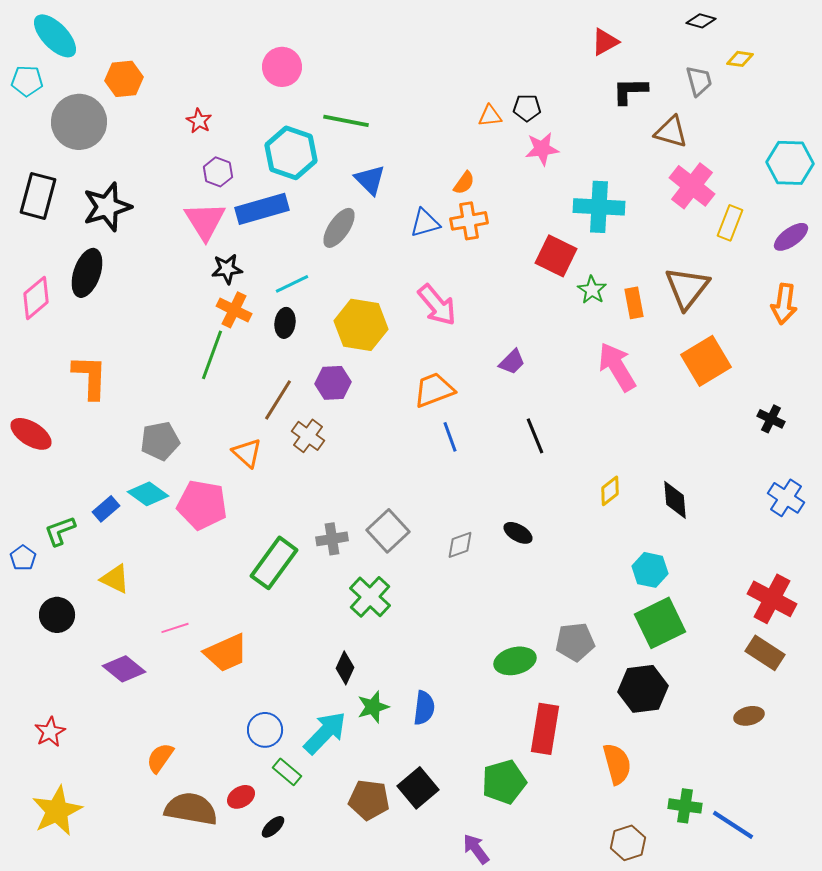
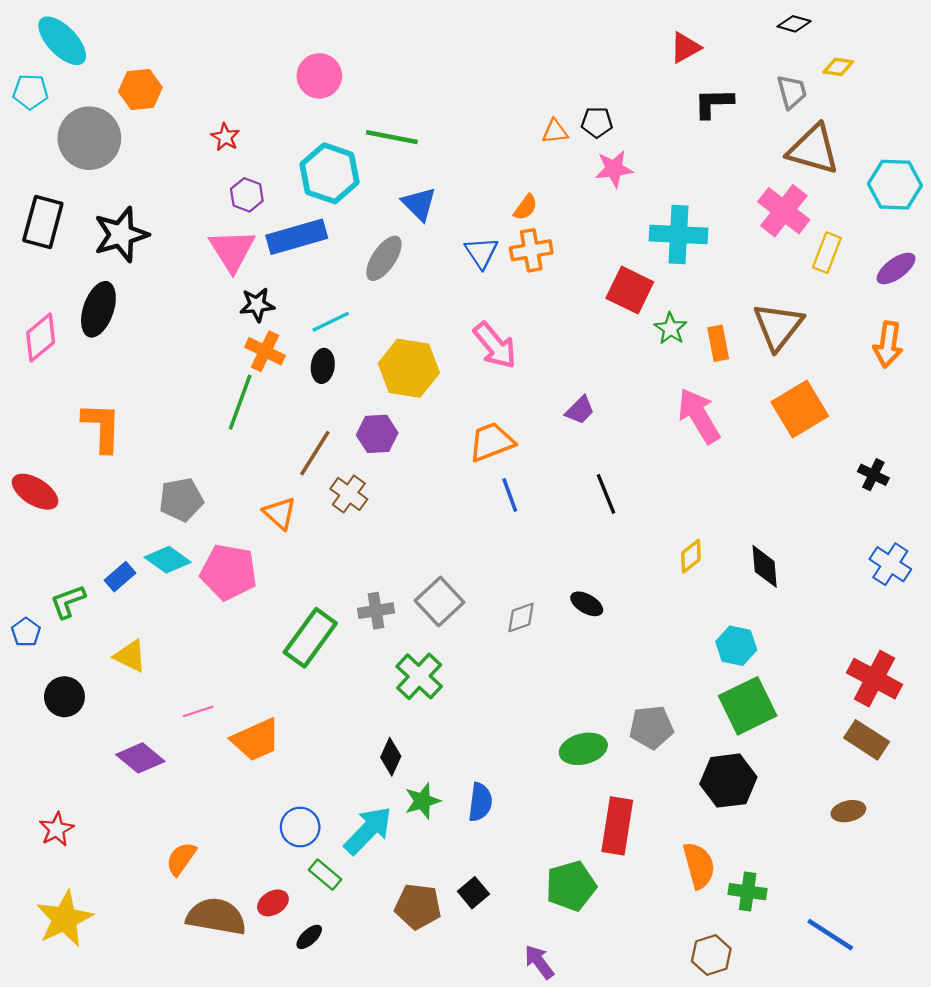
brown triangle: (671, 132) -> (813, 150), moved, size x1.4
blue triangle: (425, 223) -> (481, 253), turned -48
black square: (418, 788) -> (473, 893), size x0.7
green cross: (685, 806) -> (748, 892), moved

